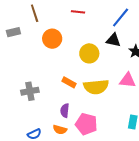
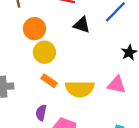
black triangle: (113, 40) -> (82, 25), moved
yellow circle: (89, 53) -> (44, 52), moved

